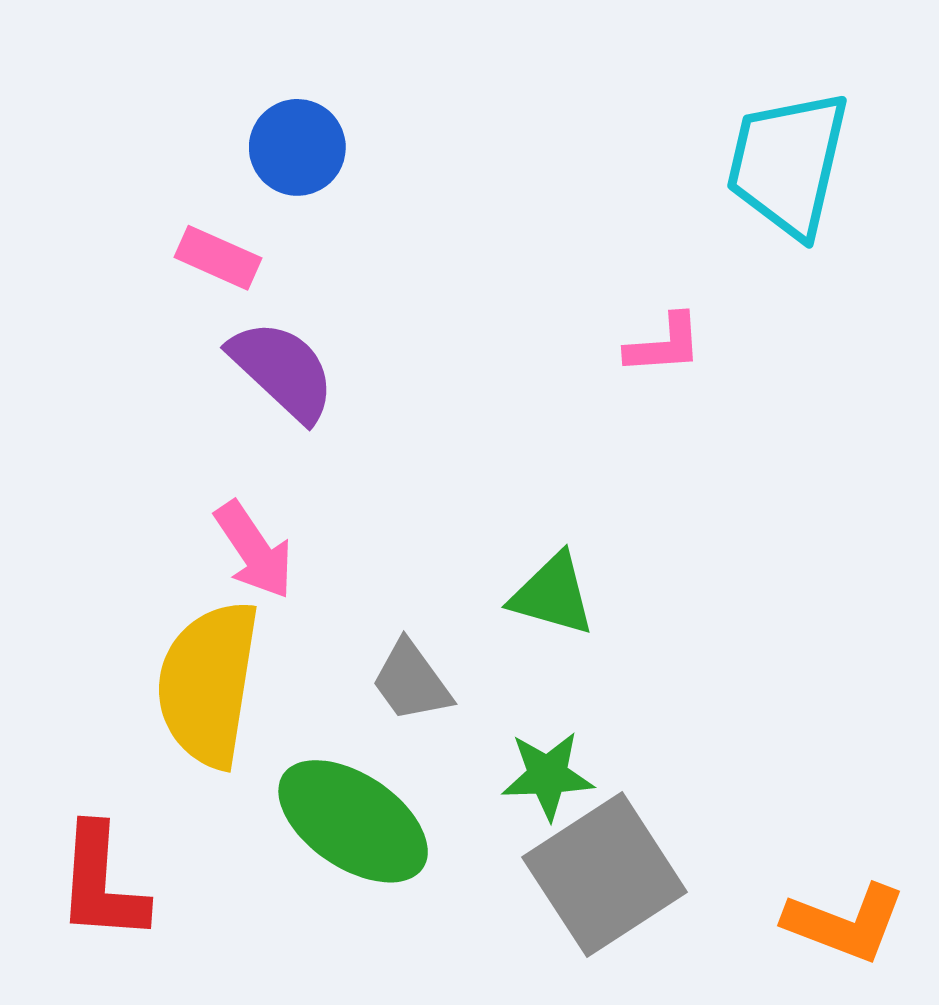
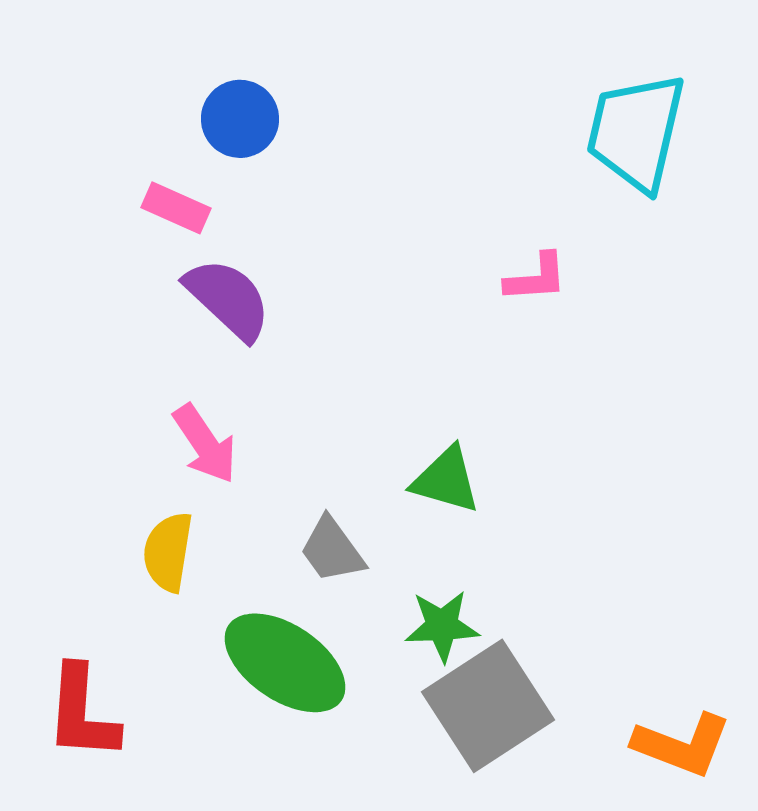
yellow semicircle: (208, 684) -> (168, 552), size x0.6

